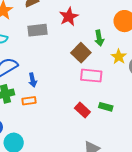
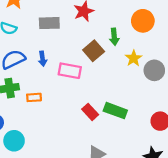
pink rectangle: (91, 76) -> (70, 71), moved
blue arrow: (33, 80) -> (42, 59), moved
green rectangle: (106, 107) -> (115, 111), size x1.5

